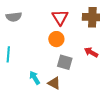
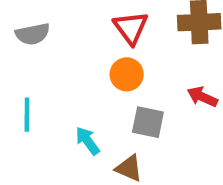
cyan arrow: (35, 78) -> (88, 141), moved

